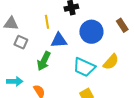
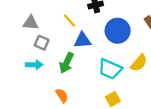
yellow line: (47, 22) -> (69, 21), turned -32
cyan arrow: (15, 81) -> (34, 65), moved

